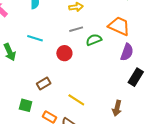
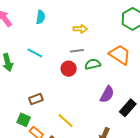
purple semicircle: (127, 52) -> (107, 94), moved
red circle: (64, 53) -> (69, 69), moved
green square: (26, 105) -> (24, 120), moved

